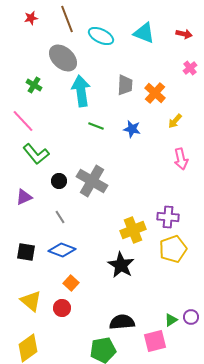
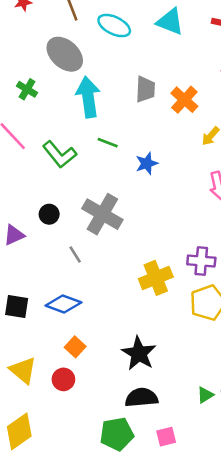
blue star: (132, 129) -> (147, 163), moved, turned -30
green L-shape: (36, 154) -> (60, 154), moved
black circle: (59, 181) -> (49, 214), moved
gray line: (60, 217) -> (75, 255), moved
black star: (121, 265) -> (139, 353), moved
pink square: (155, 341) -> (166, 437), moved, size x0.7

